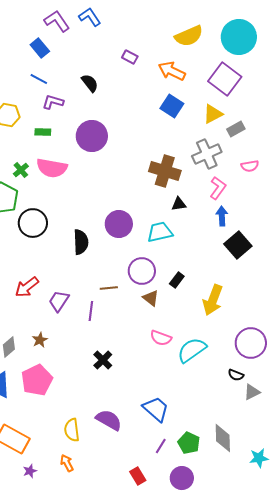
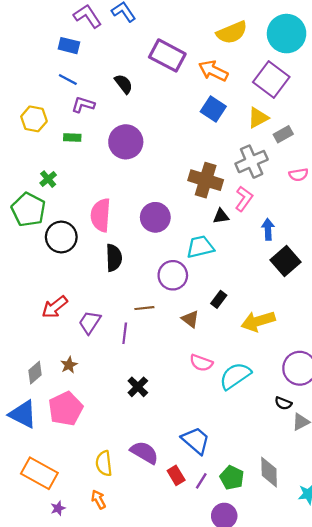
blue rectangle: (40, 48) -> (69, 46), turned -36
purple rectangle: (130, 57) -> (167, 55), size x2.0
pink semicircle: (52, 168) -> (101, 215), moved, turned 84
pink L-shape: (218, 188) -> (244, 199), moved
purple circle: (119, 224) -> (155, 217), moved
purple circle: (142, 271) -> (173, 275), moved
yellow arrow: (213, 300) -> (258, 321), turned 52
red rectangle: (138, 476) -> (176, 475), moved

